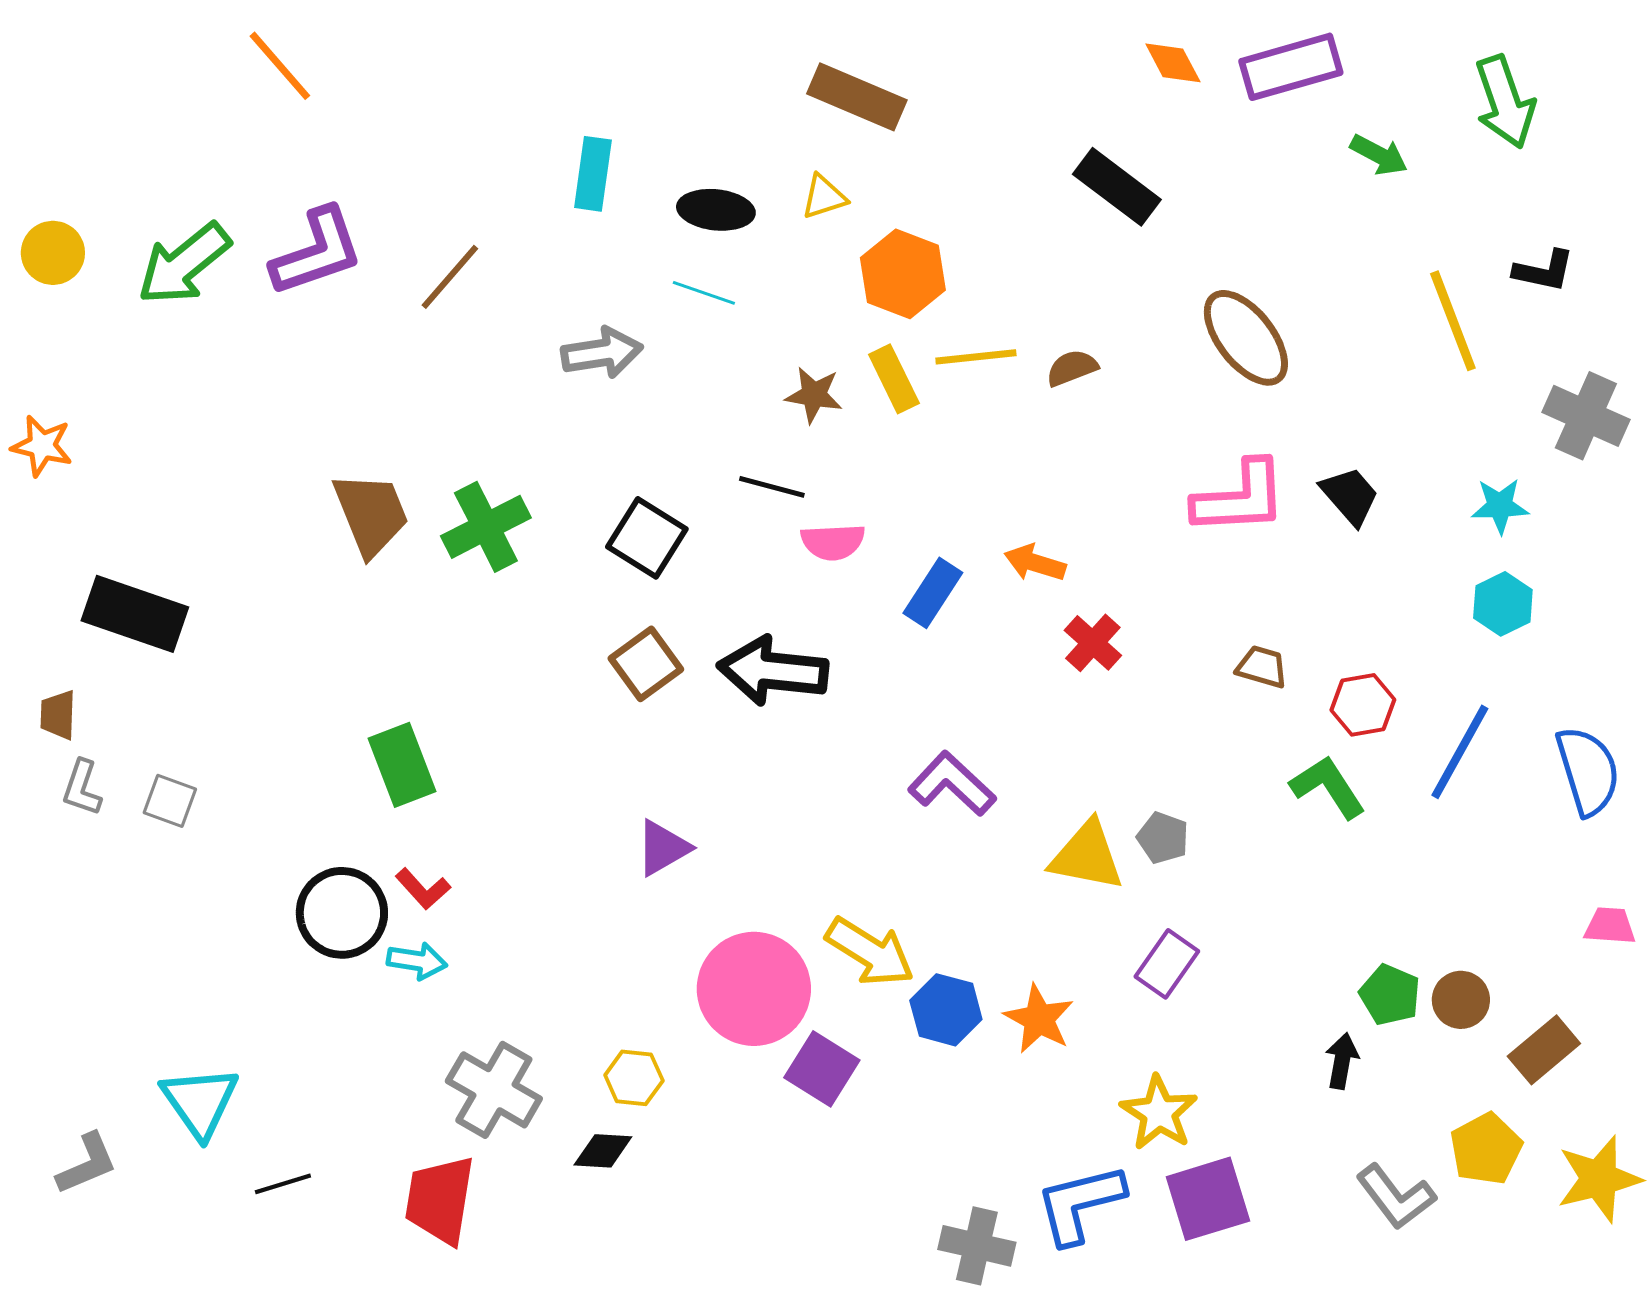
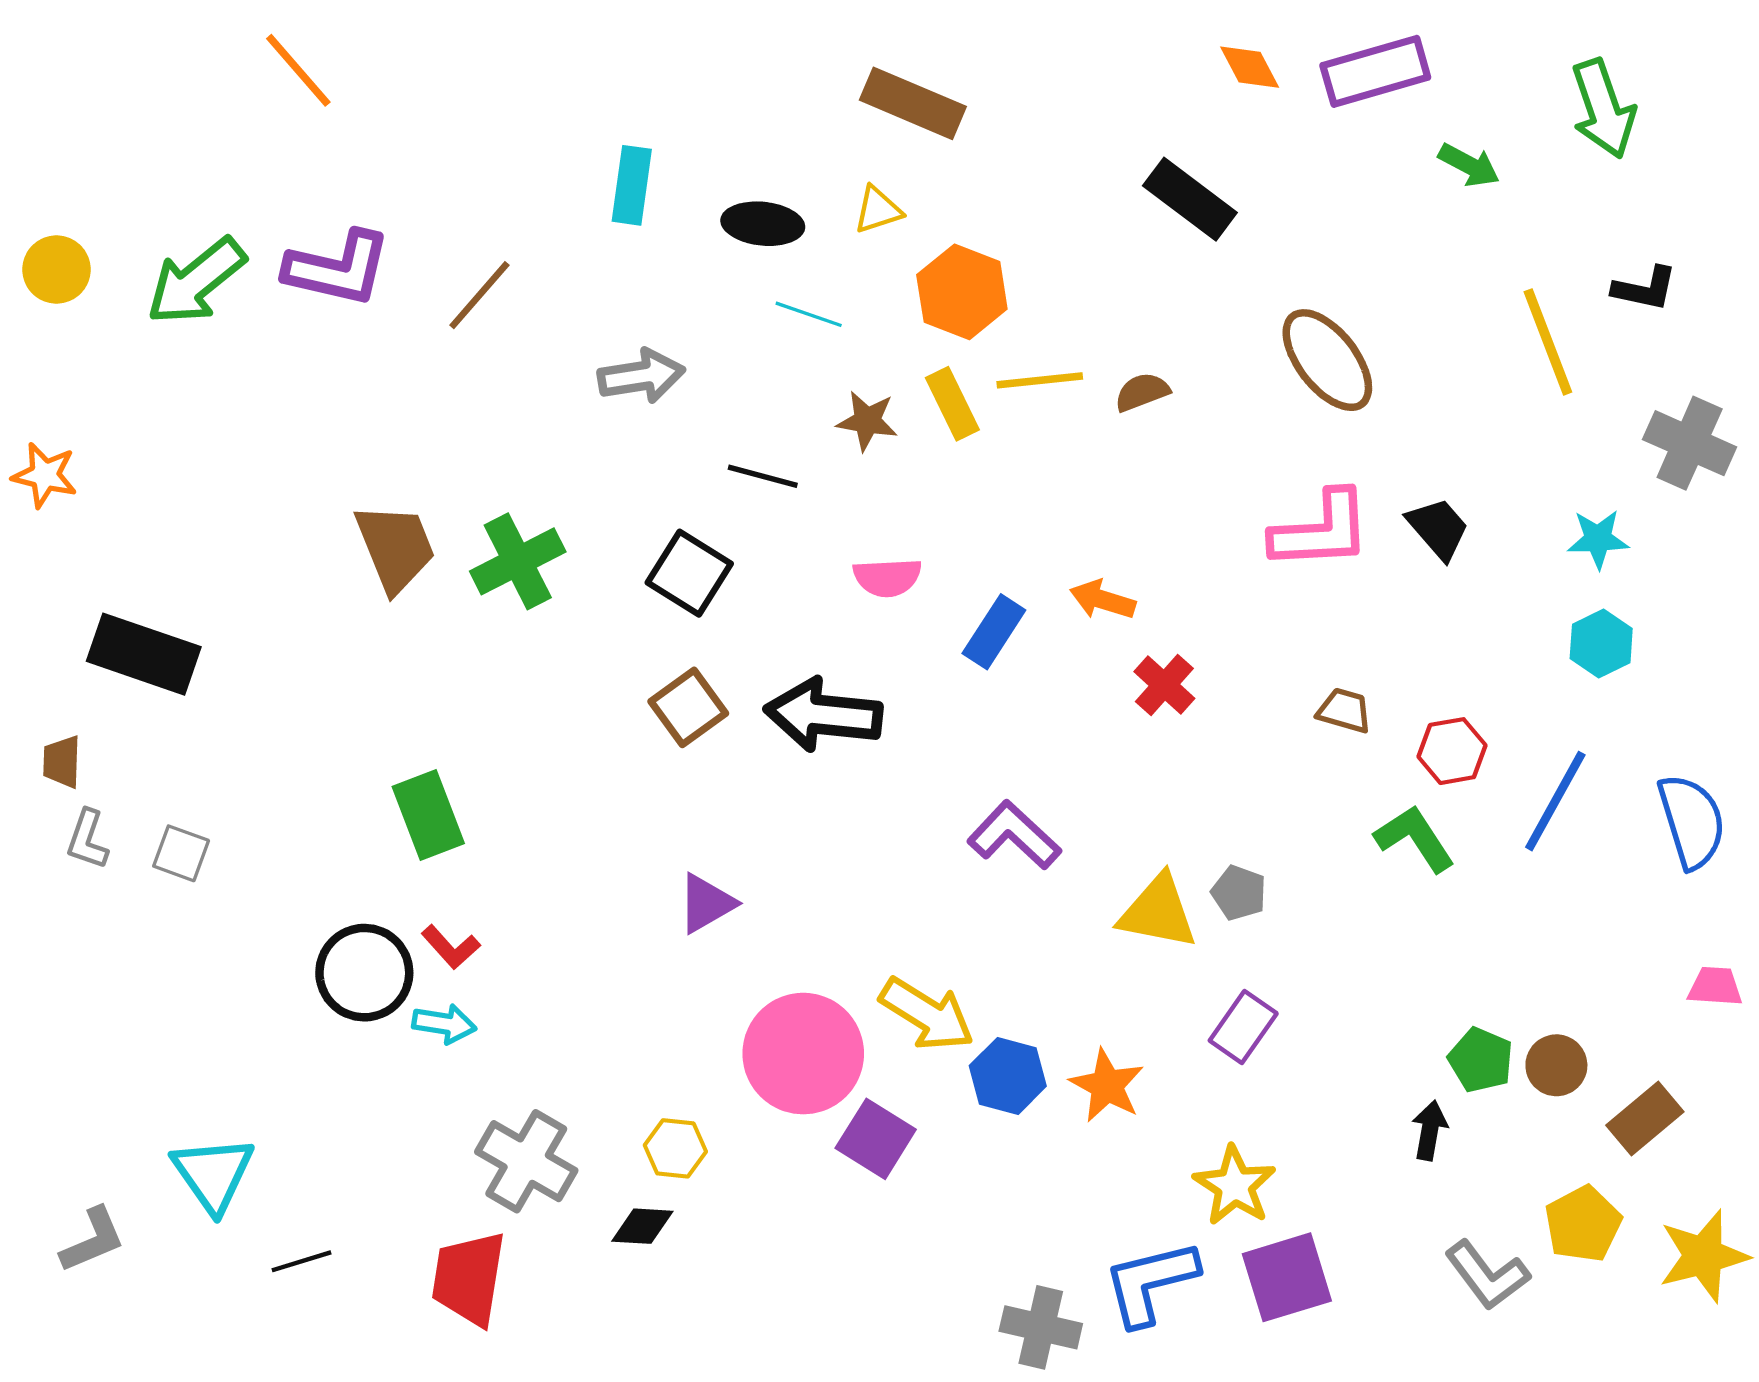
purple L-shape: (317, 252) -> (338, 268), turned 32
cyan line: (704, 293) -> (809, 314), moved
black line: (772, 487) -> (763, 476), moved

